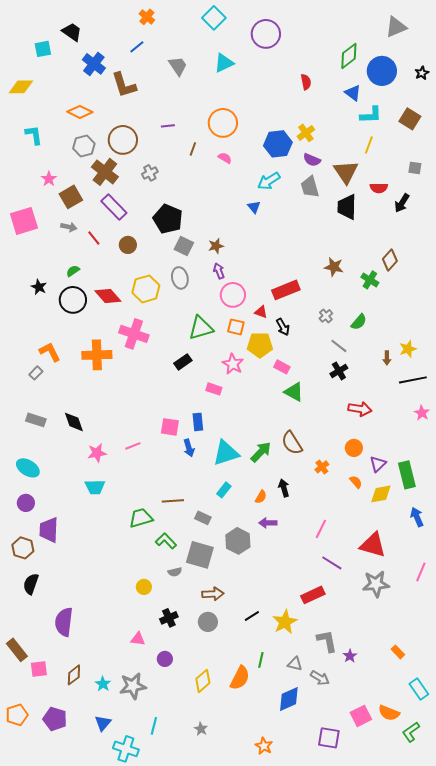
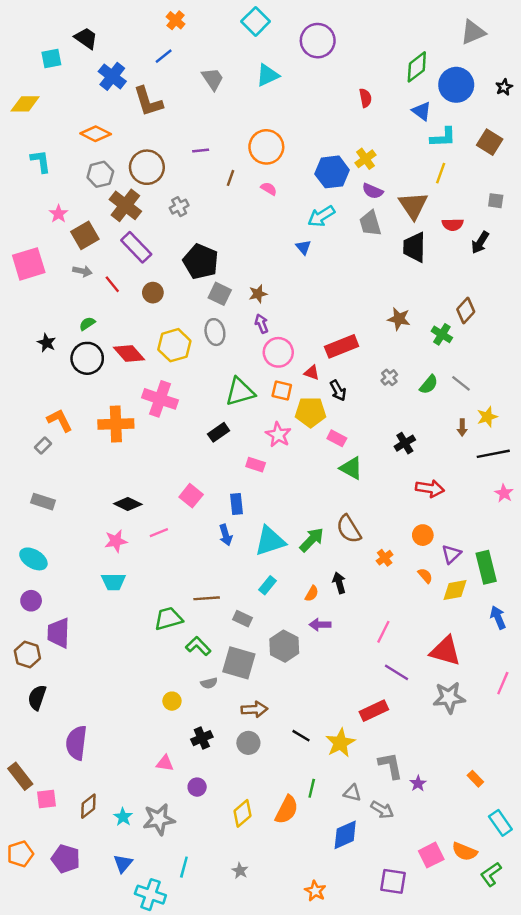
gray line: (339, 346) -> (461, 383), moved
black diamond: (74, 422) -> (128, 504), moved, turned -45
pink square: (170, 427) -> (191, 496), moved, turned 30
black line: (252, 616) -> (301, 736), turned 63

